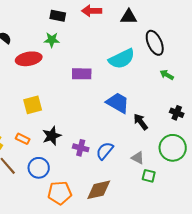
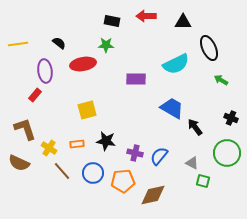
black star: (52, 136) -> (106, 141), turned 30
orange rectangle: (23, 139) -> (77, 144), turned -32
orange pentagon: (60, 193) -> (123, 181), moved

